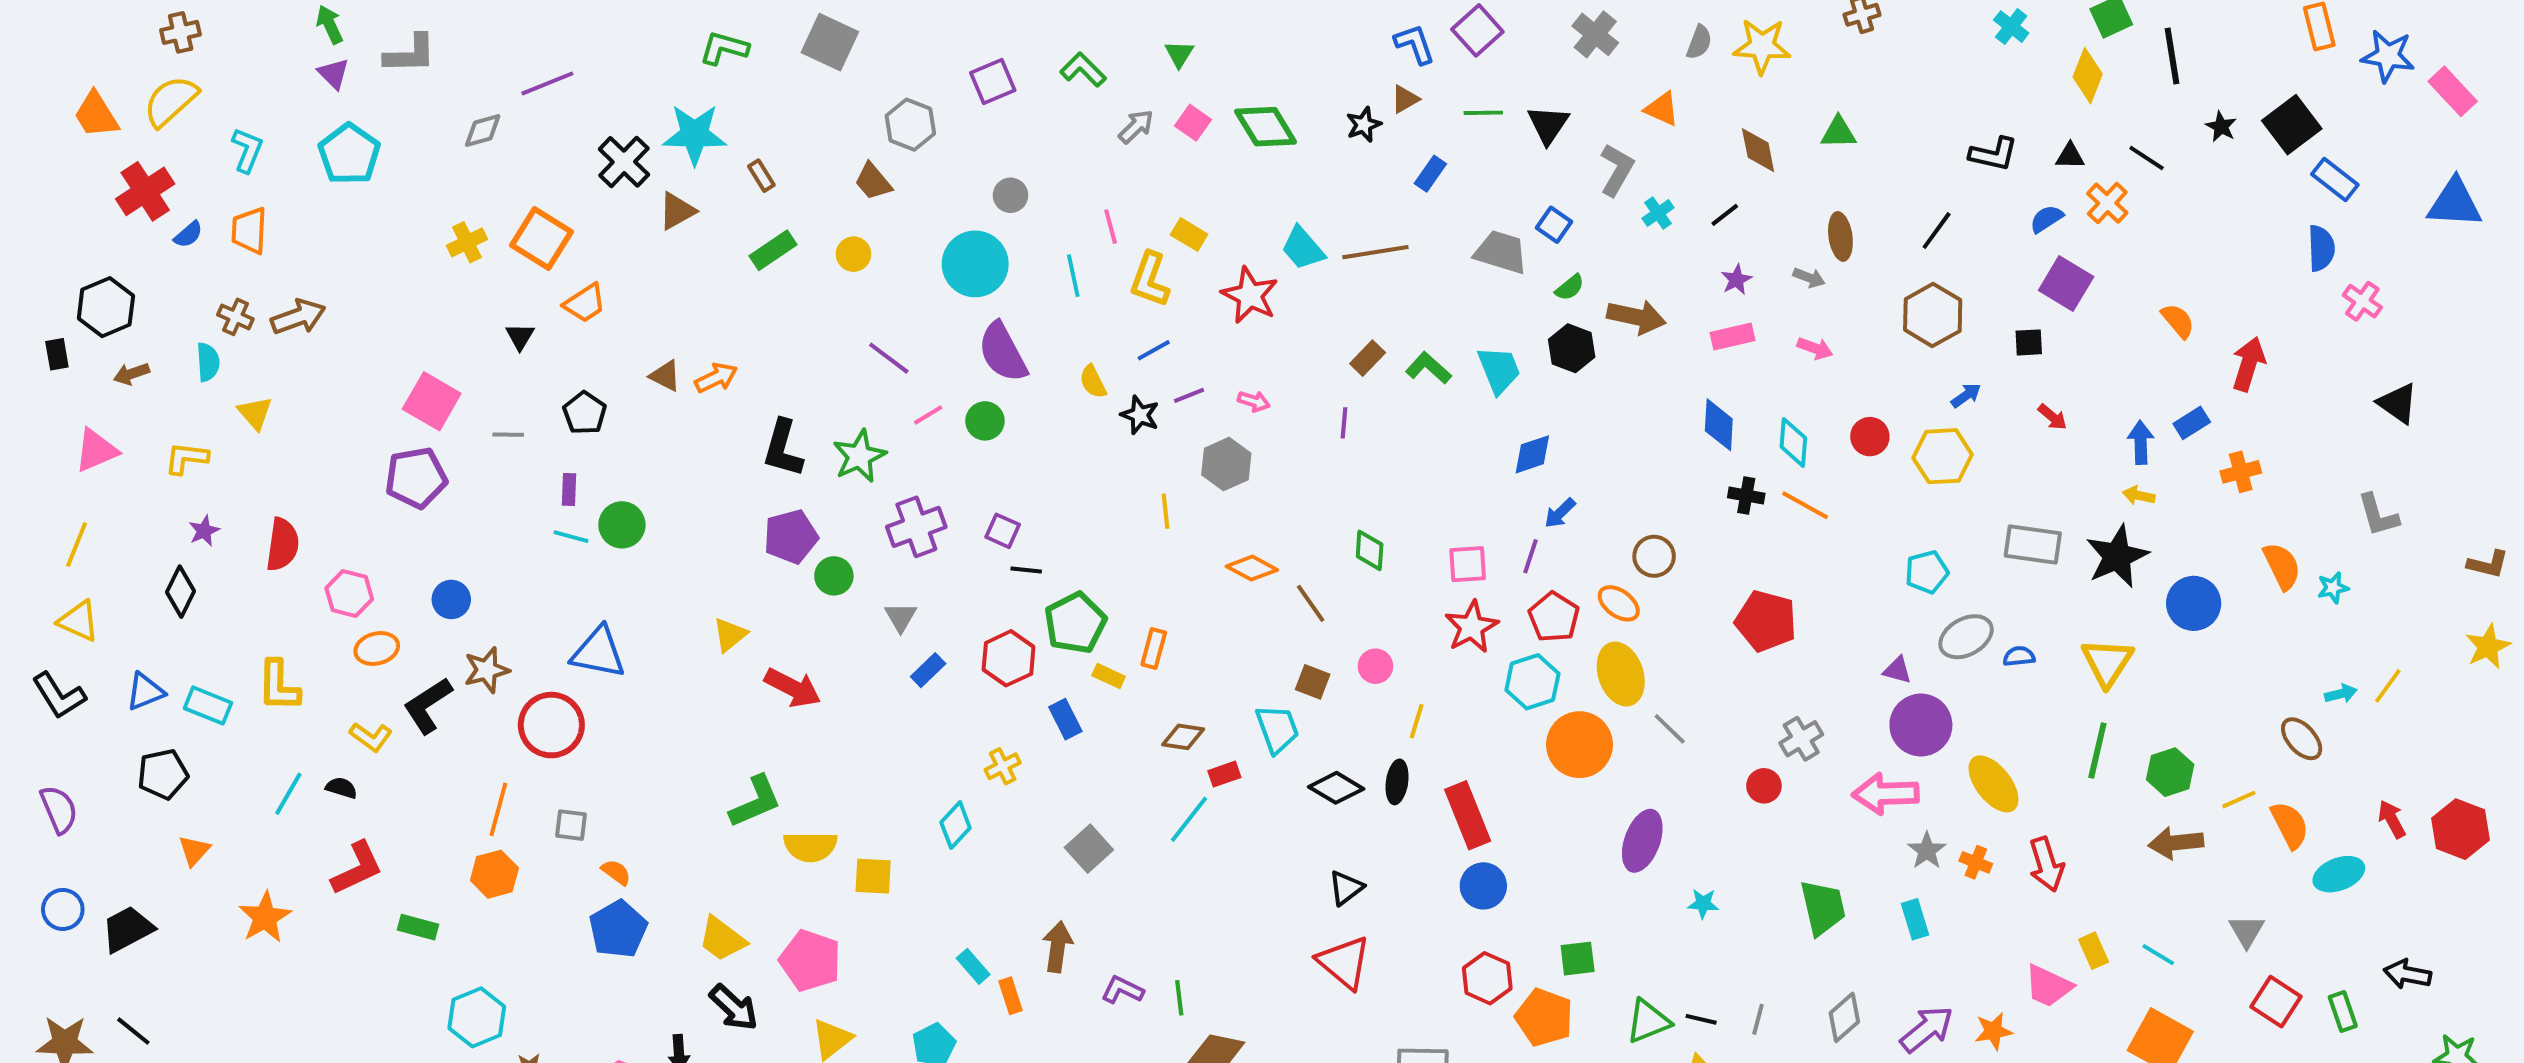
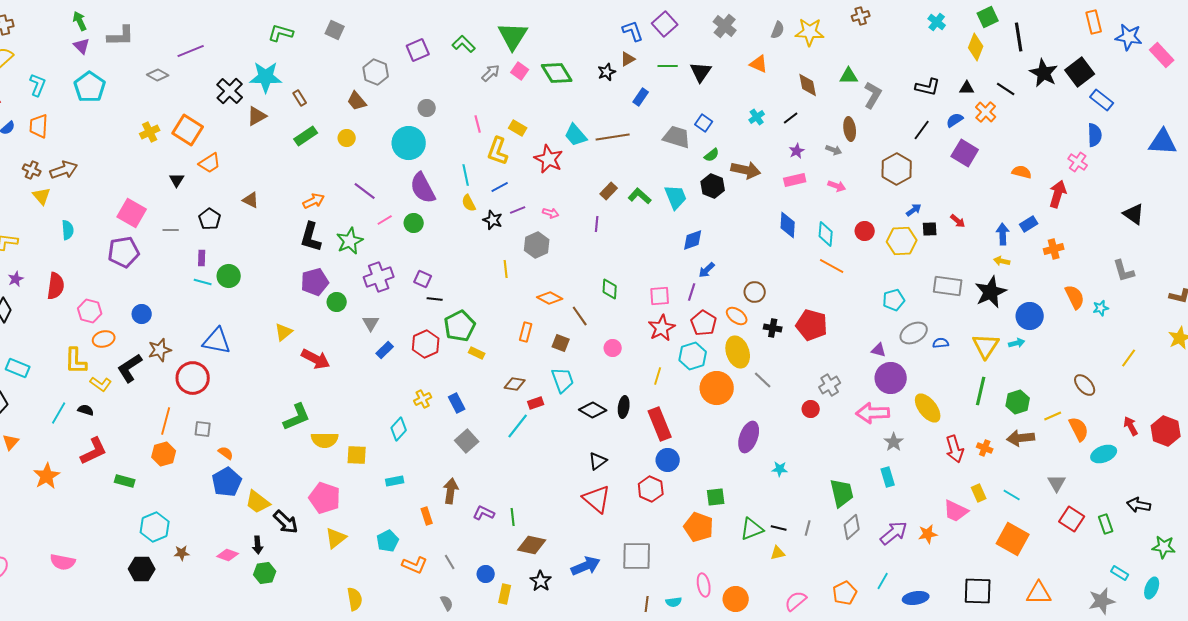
gray square: (830, 42) -> (335, 30), size x0.7
green triangle: (1179, 54) -> (513, 36), size x2.0
black star: (2221, 127) -> (1044, 73), size x1.8
gray diamond: (483, 131) -> (158, 75), turned 45
gray L-shape: (1617, 170) -> (873, 95), moved
blue triangle: (2455, 203) -> (1163, 142), moved
black line: (1937, 231) -> (922, 130), moved
cyan line: (1073, 276) -> (466, 175), moved
pink cross: (2362, 301) -> (1078, 162), moved
orange semicircle: (2178, 321) -> (1022, 172), turned -36
black square: (2029, 342) -> (930, 229), moved
cyan semicircle: (208, 362) -> (68, 230), moved
orange arrow: (716, 378) -> (314, 201), moved
yellow triangle: (255, 413) -> (42, 196), moved
black cross: (1746, 495) -> (773, 328), moved
orange rectangle: (1154, 649) -> (526, 332), moved
brown square: (1313, 682) -> (561, 343), moved
yellow L-shape: (279, 686) -> (76, 361), moved
cyan arrow: (2341, 694) -> (1017, 343), moved
blue rectangle: (1065, 719) -> (457, 403), moved
yellow line: (1417, 721) -> (658, 376), moved
orange cross: (1976, 862) -> (985, 448), moved
green trapezoid: (1823, 907) -> (842, 493), moved
yellow trapezoid: (722, 939) -> (258, 502), moved
cyan rectangle: (973, 966) -> (395, 481), moved, turned -60
red hexagon: (1487, 978) -> (651, 489), moved

